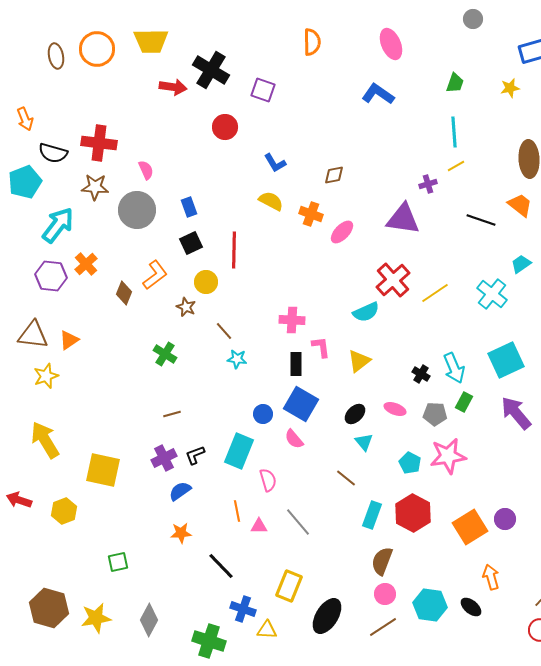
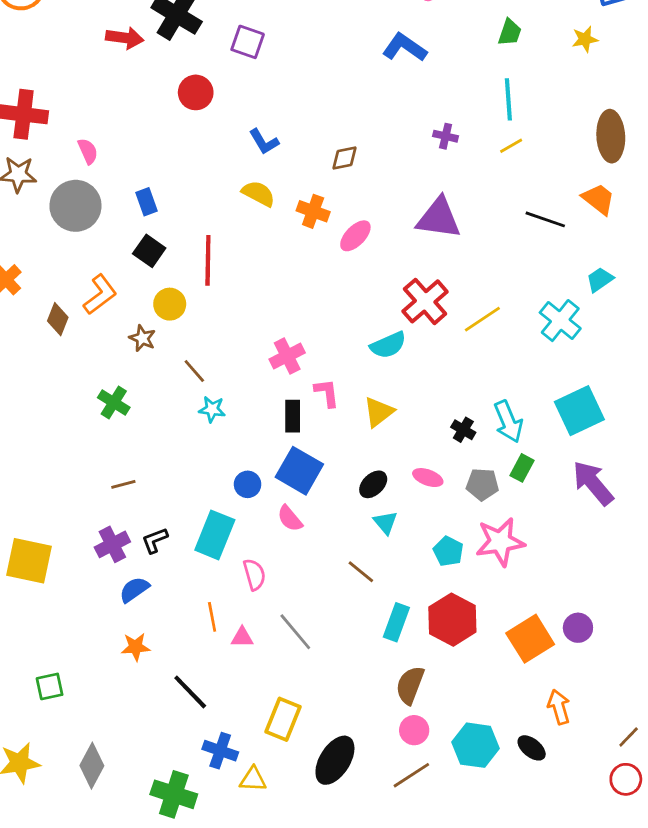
purple cross: (428, 184) -> (446, 136), moved, turned 30
black square: (191, 243) -> (149, 251), turned -30
pink cross: (292, 320) -> (287, 356), turned -30

